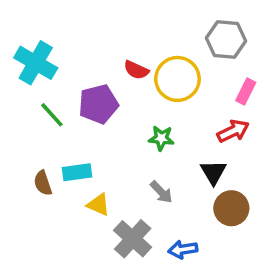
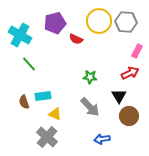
yellow circle: (177, 79) -> (99, 21), moved
purple pentagon: (98, 104) -> (55, 23), moved
gray arrow: (161, 192) -> (90, 107), size x1.5
gray cross: (133, 239) -> (47, 137), moved

